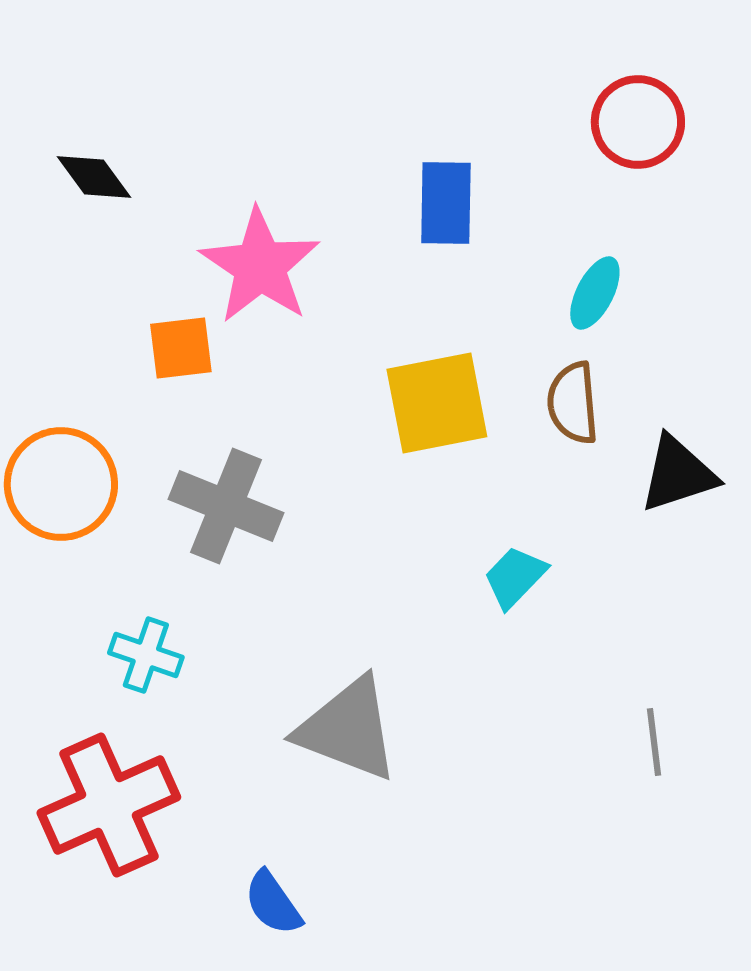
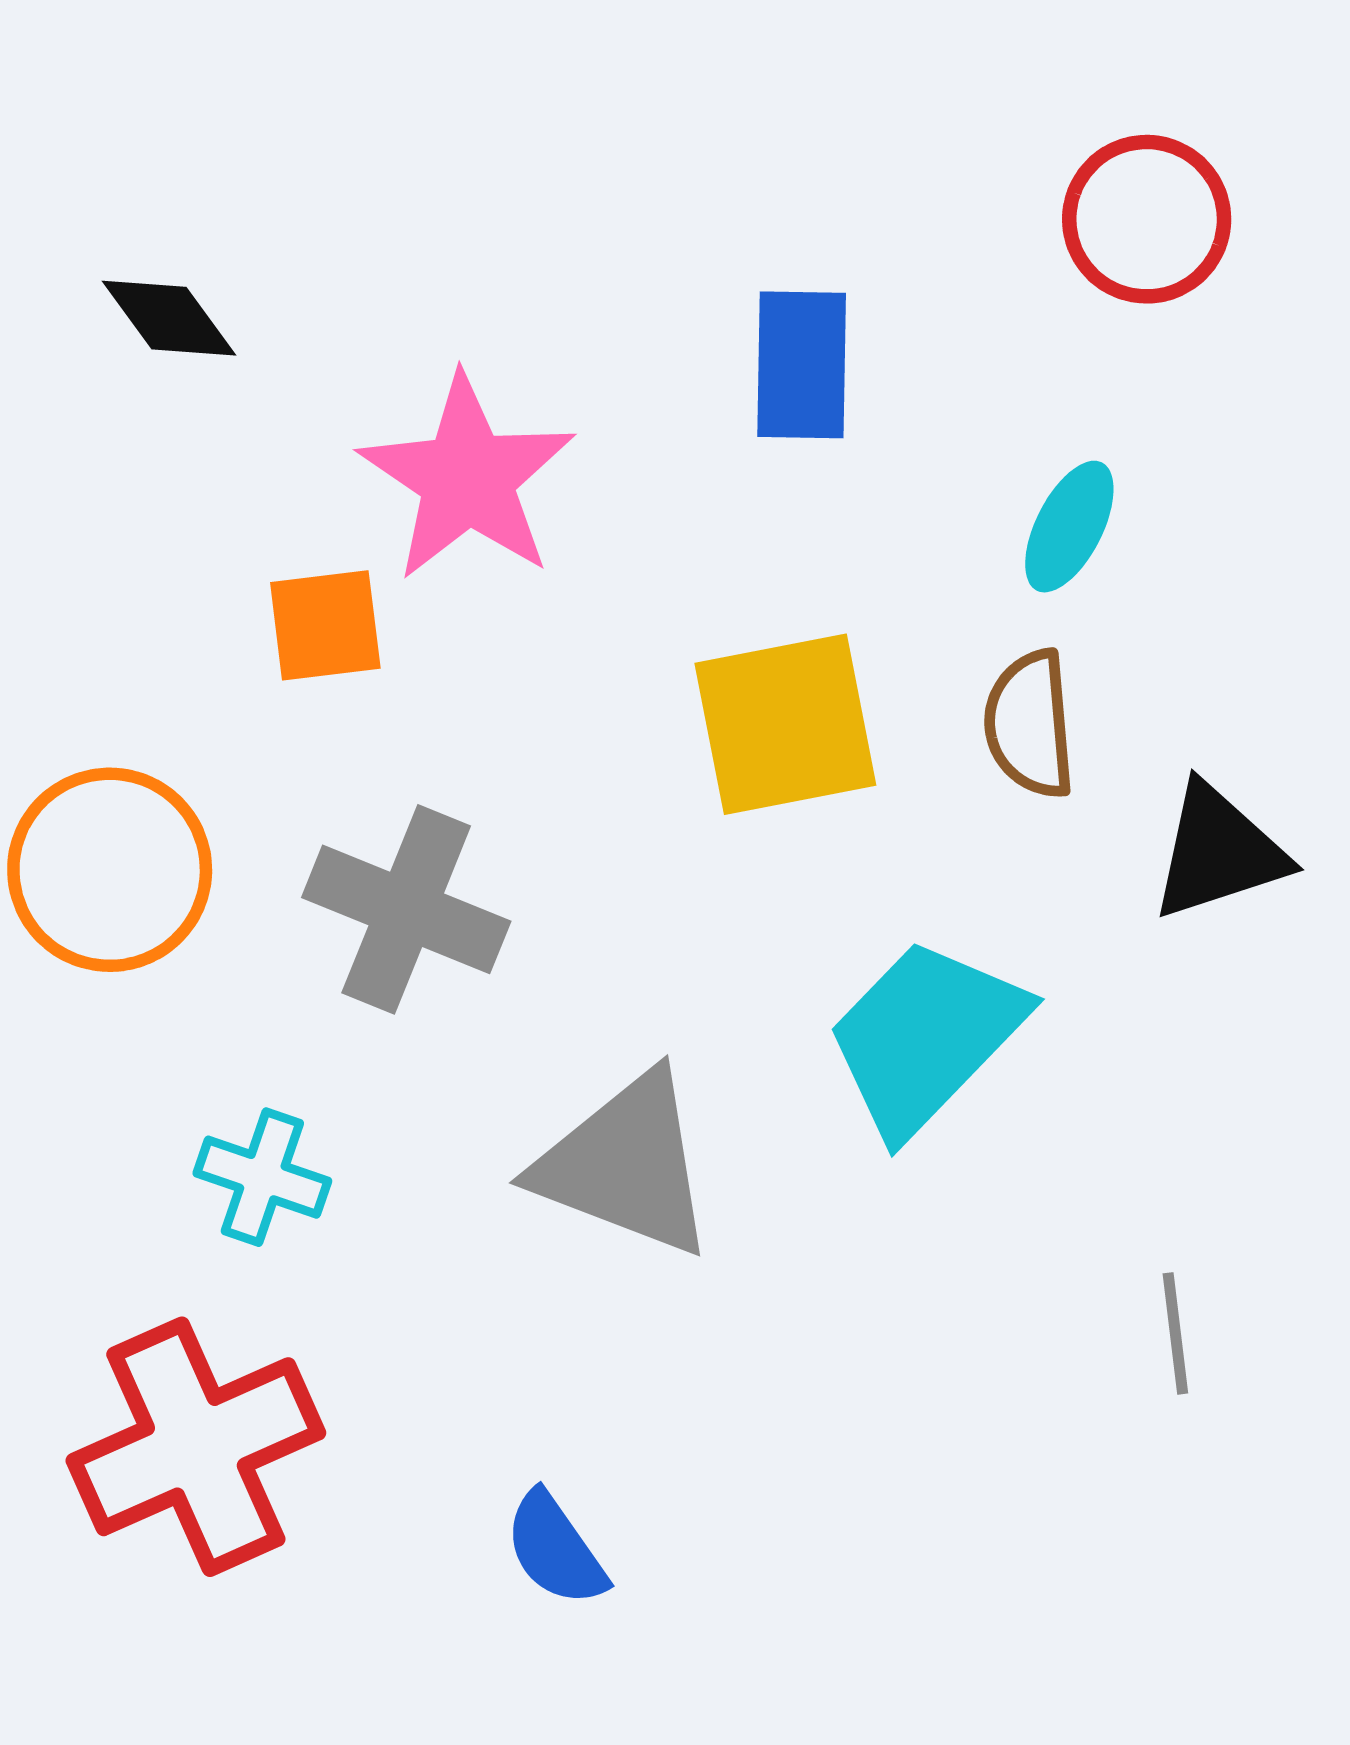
cyan trapezoid: (515, 577) -> (926, 1037), size x1.8
gray triangle: (348, 729) -> (625, 1165), moved
blue semicircle: (273, 903) -> (555, 1549), moved

